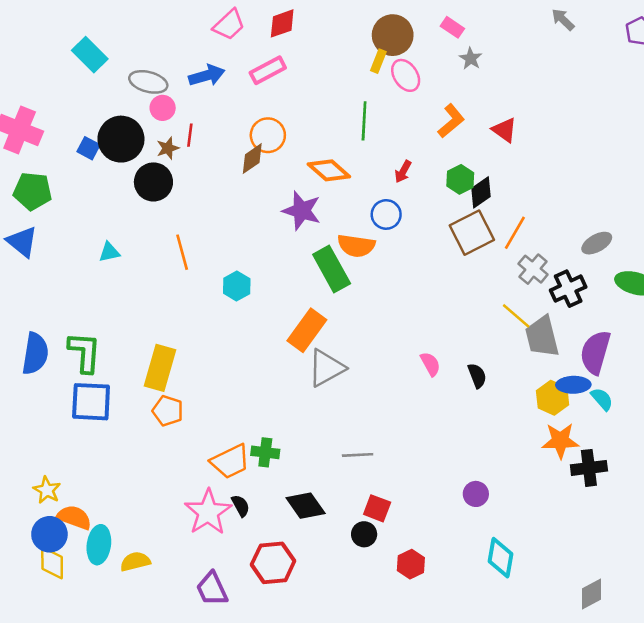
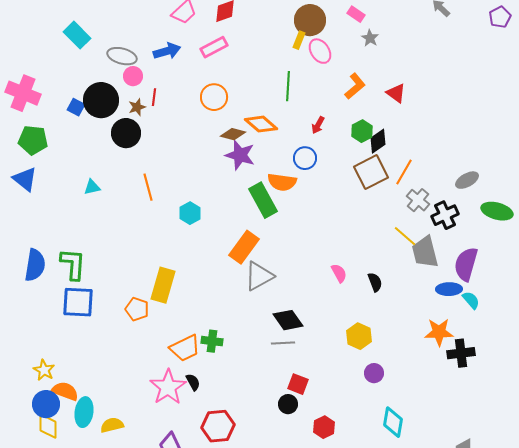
brown diamond: (252, 159) -> (233, 134), moved, turned 50
yellow rectangle: (160, 368) -> (163, 285), moved
yellow hexagon: (553, 398) -> (359, 336), moved
black diamond: (306, 506) -> (288, 320), moved

